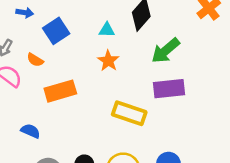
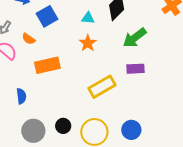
purple rectangle: (169, 89) -> (136, 69), size x0.7
yellow rectangle: (129, 113) -> (102, 87), turned -52
blue semicircle: (31, 131) -> (21, 96), turned 56

